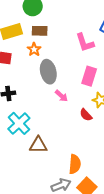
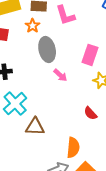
pink L-shape: (85, 43) -> (65, 15), moved
red semicircle: (86, 115) -> (90, 113), moved

